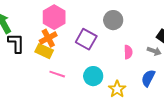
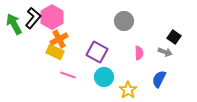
pink hexagon: (54, 17) -> (52, 17), moved
purple square: (86, 39) -> (97, 52), moved
black L-shape: (16, 43) -> (33, 18), moved, turned 40

